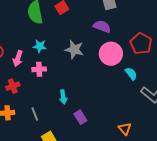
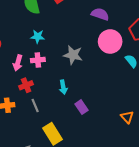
gray star: (74, 50) -> (73, 55), moved
pink arrow: (18, 58) -> (18, 63), moved
red cross: (13, 86) -> (26, 85), moved

